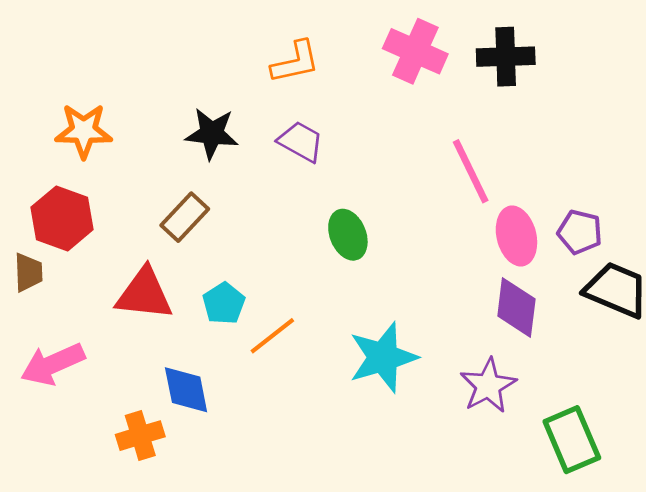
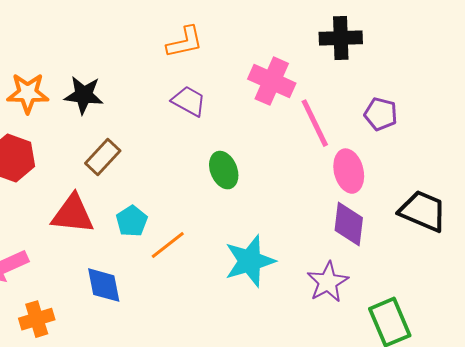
pink cross: (415, 51) -> (272, 81), moved
black star: (212, 134) -> (84, 95), moved
purple pentagon: (580, 232) -> (381, 114), moved
orange cross: (140, 436) -> (37, 319), moved

